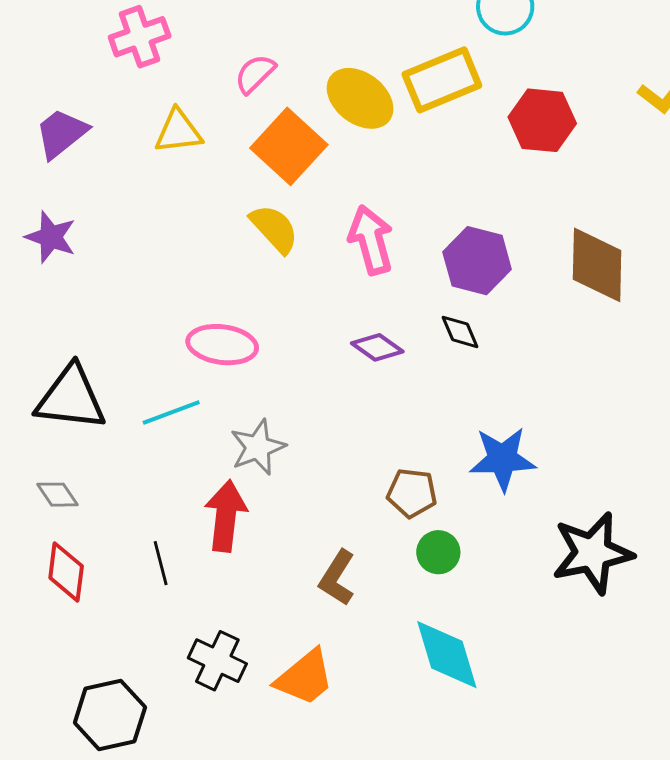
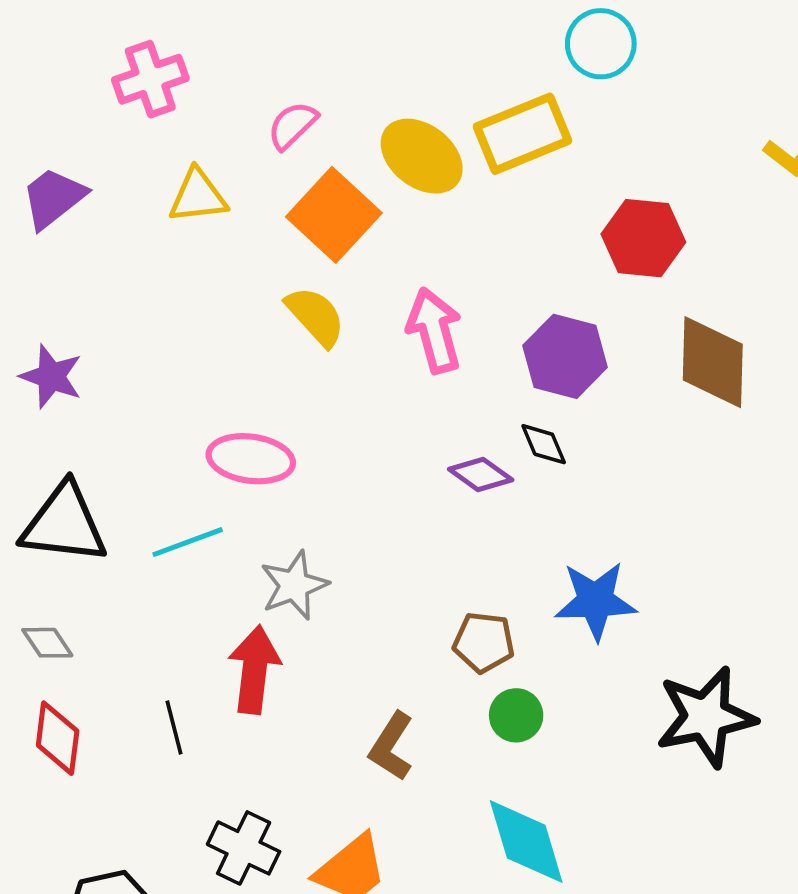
red hexagon: (542, 120) -> (643, 238), moved
purple star: (51, 237) -> (51, 377), moved
purple diamond: (377, 347) -> (481, 474), moved

